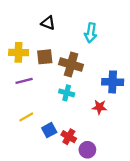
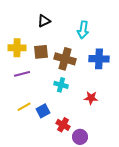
black triangle: (48, 23) -> (44, 21), turned -48
blue cross: (113, 82) -> (99, 59), moved
blue square: (49, 130) -> (43, 111), moved

